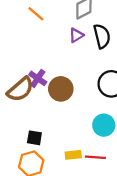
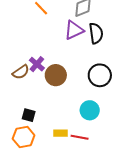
purple triangle: (76, 35) -> (74, 30), size x1.5
brown semicircle: (20, 89) -> (21, 72), size x0.7

